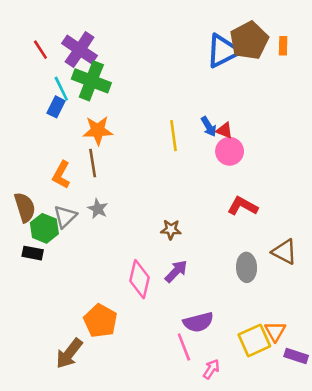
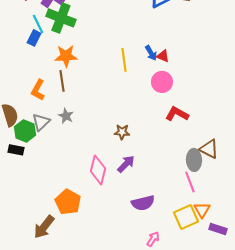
pink circle: (230, 151) -> (162, 82), moved
gray ellipse: (247, 267) -> (194, 160), moved
pink line: (184, 347) -> (190, 182), moved

